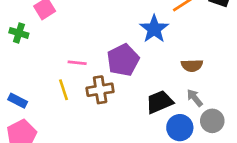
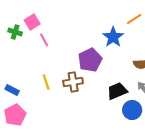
green cross: (19, 33) -> (15, 32), moved
pink line: (77, 63) -> (44, 40), moved, turned 56

